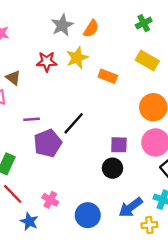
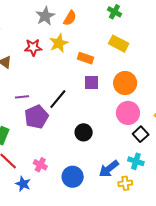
green cross: (144, 23) -> (114, 12), turned -32
purple square: (119, 145) -> (92, 82), moved
black circle: (112, 168) -> (84, 132), moved

